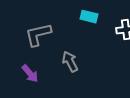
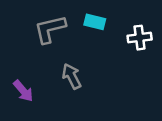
gray L-shape: (38, 35) -> (50, 29), moved

